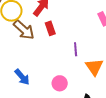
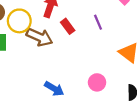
purple line: (76, 49) -> (98, 22), moved

